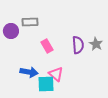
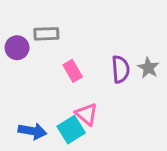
blue arrow: (29, 72) -> (32, 131), moved
cyan square: (46, 84) -> (71, 130), turned -30

